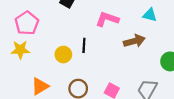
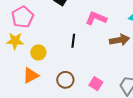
yellow circle: (63, 55) -> (38, 52), moved

